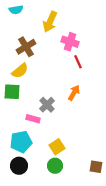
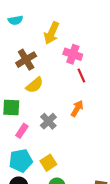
yellow semicircle: (20, 71) -> (35, 85), moved
pink rectangle: (33, 119) -> (22, 131), moved, turned -72
yellow square: (57, 147) -> (48, 163), moved

